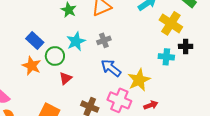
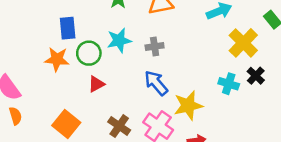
blue rectangle: (35, 40) -> (68, 28), turned 30
black cross: (186, 46) -> (256, 76), turned 32
orange star: (32, 66) -> (57, 59), turned -30

